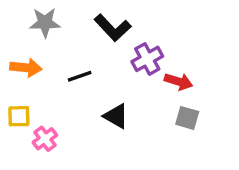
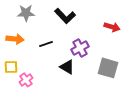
purple cross: (147, 59) -> (80, 48), moved
red arrow: (178, 82) -> (112, 27), moved
gray square: (187, 118) -> (108, 68), size x1.5

